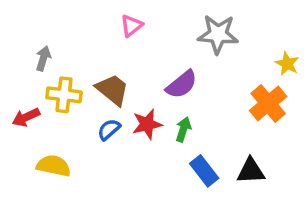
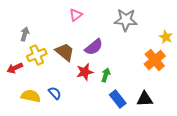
purple semicircle: (182, 84) -> (94, 47), moved
yellow cross: (64, 95) -> (37, 55), turned -30
blue semicircle: (109, 129) -> (55, 93), moved, turned 88

